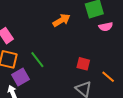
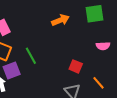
pink semicircle: (106, 27) -> (103, 46), moved

